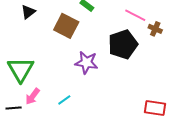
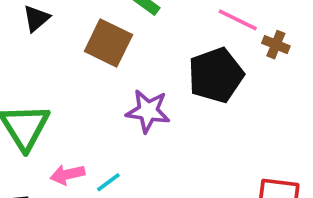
pink arrow: (33, 96) -> (67, 174), moved, turned 42

